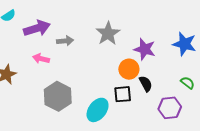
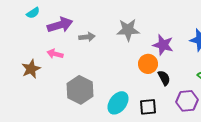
gray star: (108, 33) -> (128, 30), turned 30
pink arrow: (41, 59) -> (55, 54), moved
black square: (123, 94) -> (148, 107), moved

